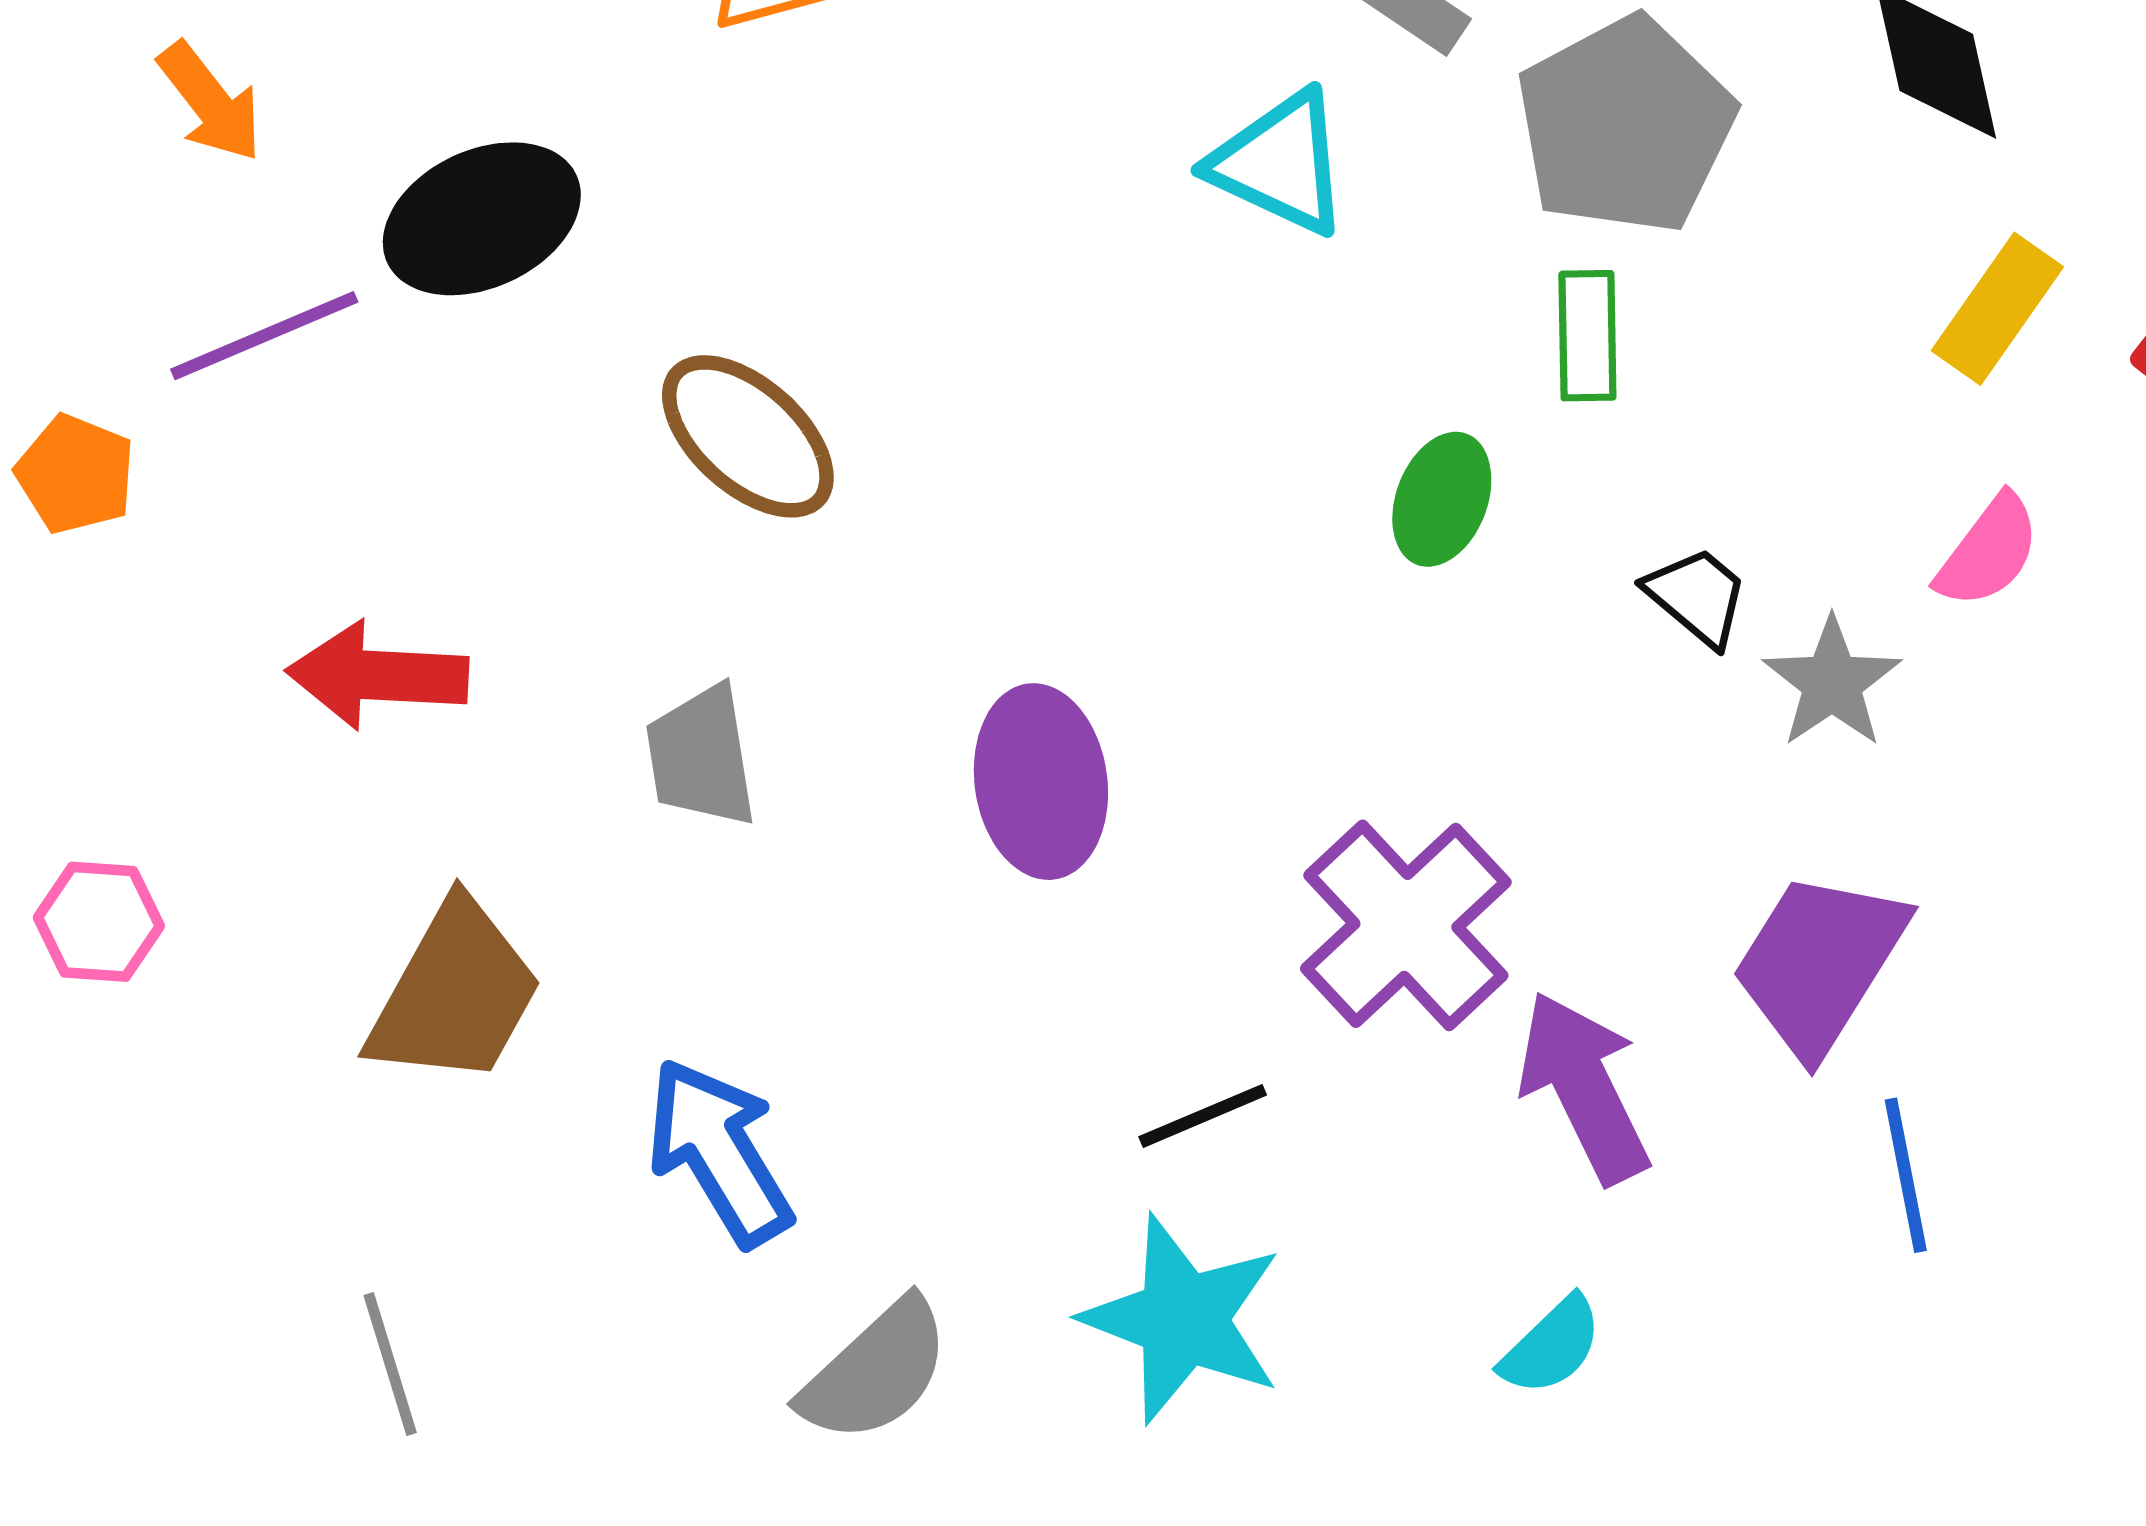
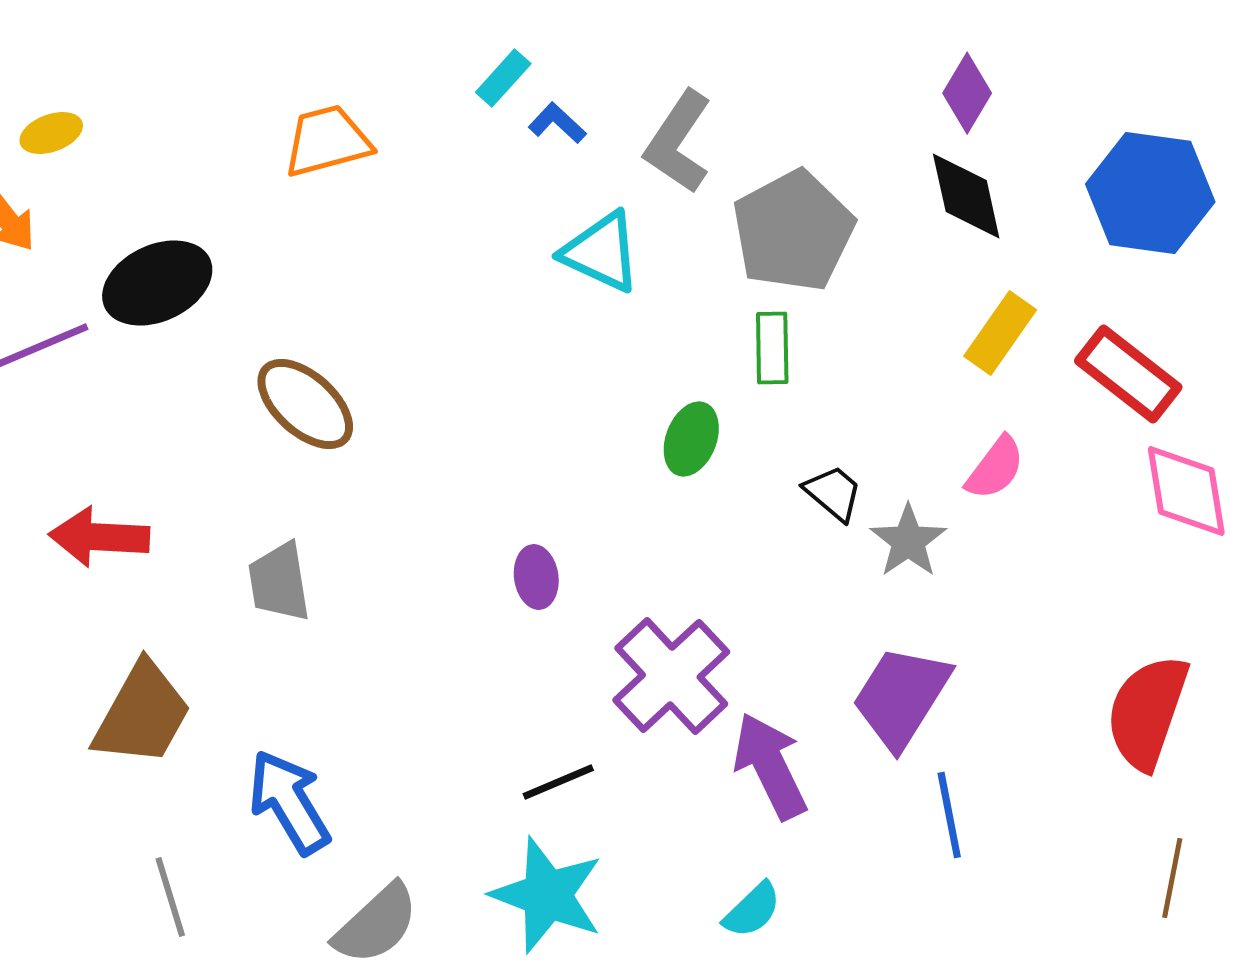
purple ellipse: (1041, 782) -> (536, 577), moved, size x0.6
gray line: (390, 1364) -> (170, 897), moved

